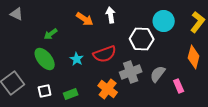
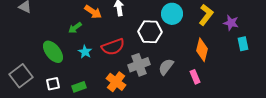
green arrow: (51, 34) -> (75, 28), moved
pink rectangle: (179, 86) -> (195, 77), moved

